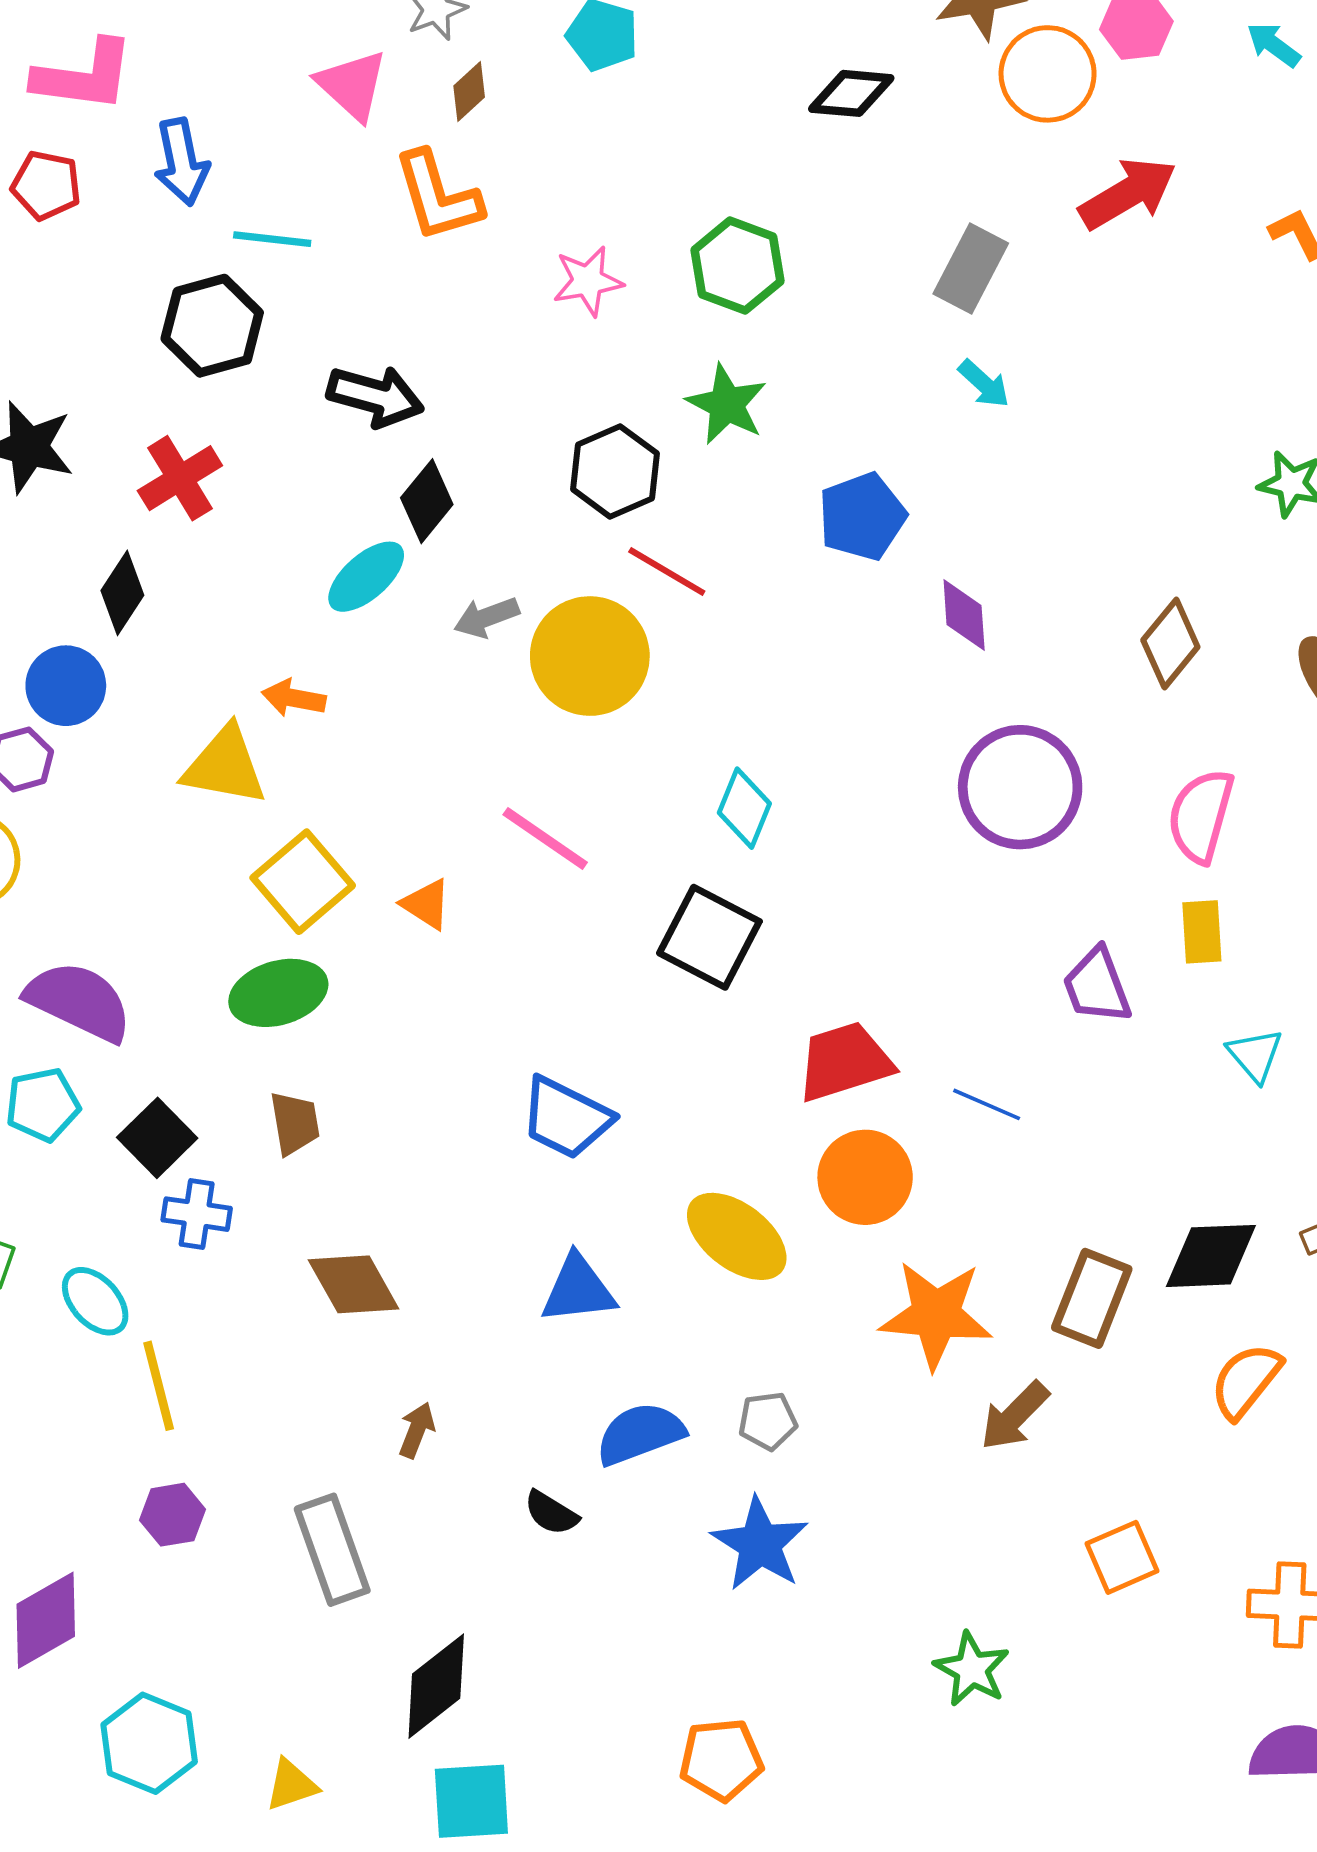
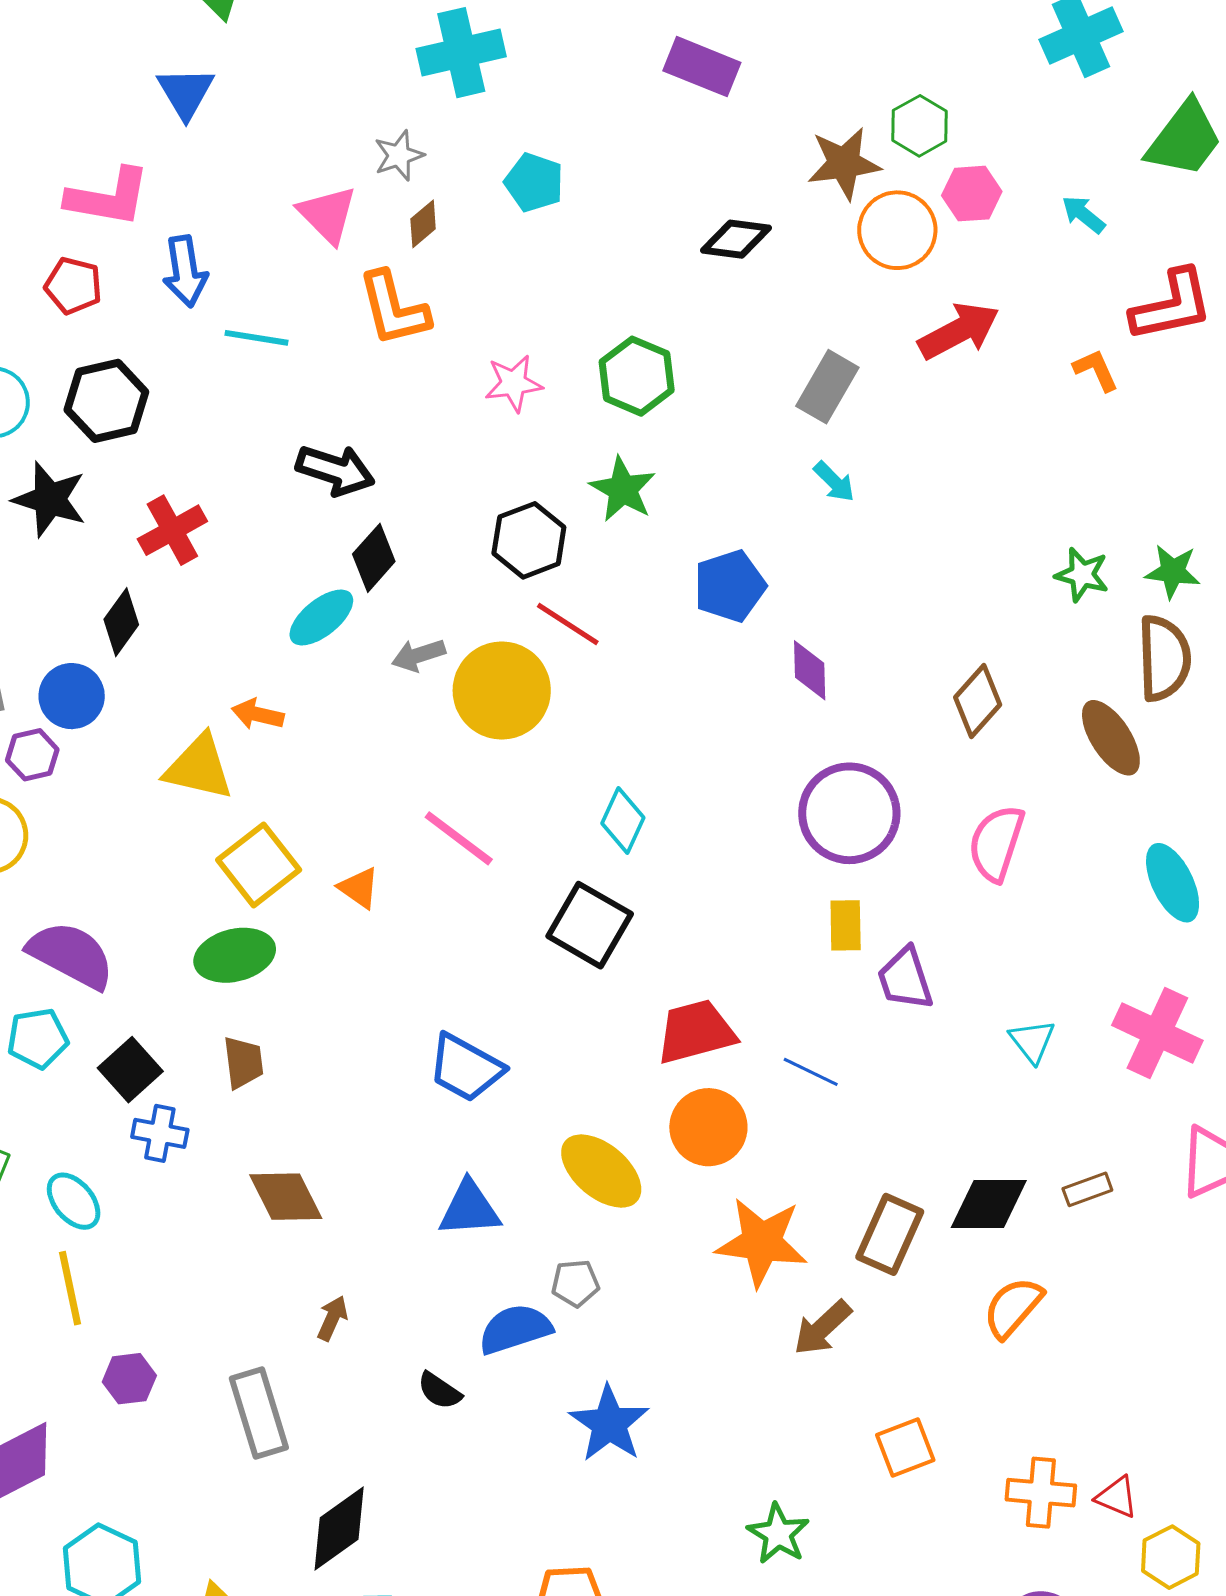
black hexagon: (212, 326) -> (106, 401), moved
yellow rectangle: (1202, 932) -> (846, 925), moved
yellow line: (159, 1386) -> (70, 1288), moved
gray pentagon: (768, 1421) -> (575, 1283), moved

